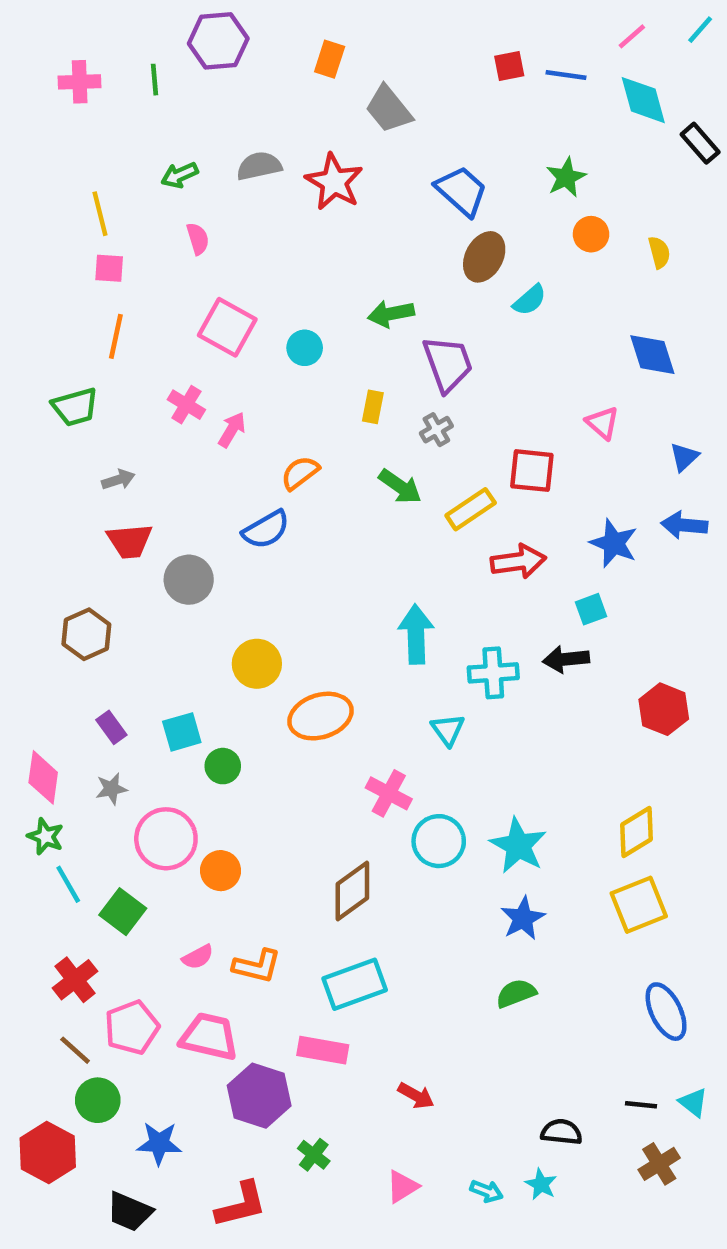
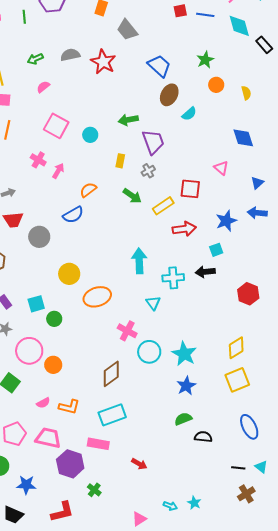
pink semicircle: (198, 239) -> (43, 87), turned -112
blue star: (614, 543) -> (226, 221), turned 30
black semicircle: (561, 1132) -> (203, 437), moved
pink triangle: (402, 1187) -> (139, 519), moved

